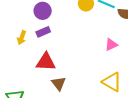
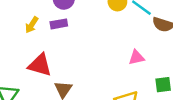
red triangle: (46, 62) -> (40, 65), moved

